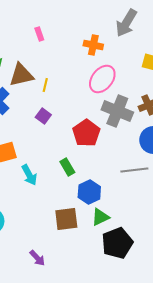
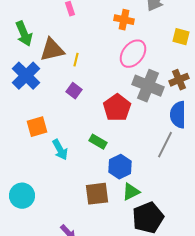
green rectangle: (67, 167) -> (98, 142), turned -30
gray line: (134, 170) -> (165, 145), turned -56

